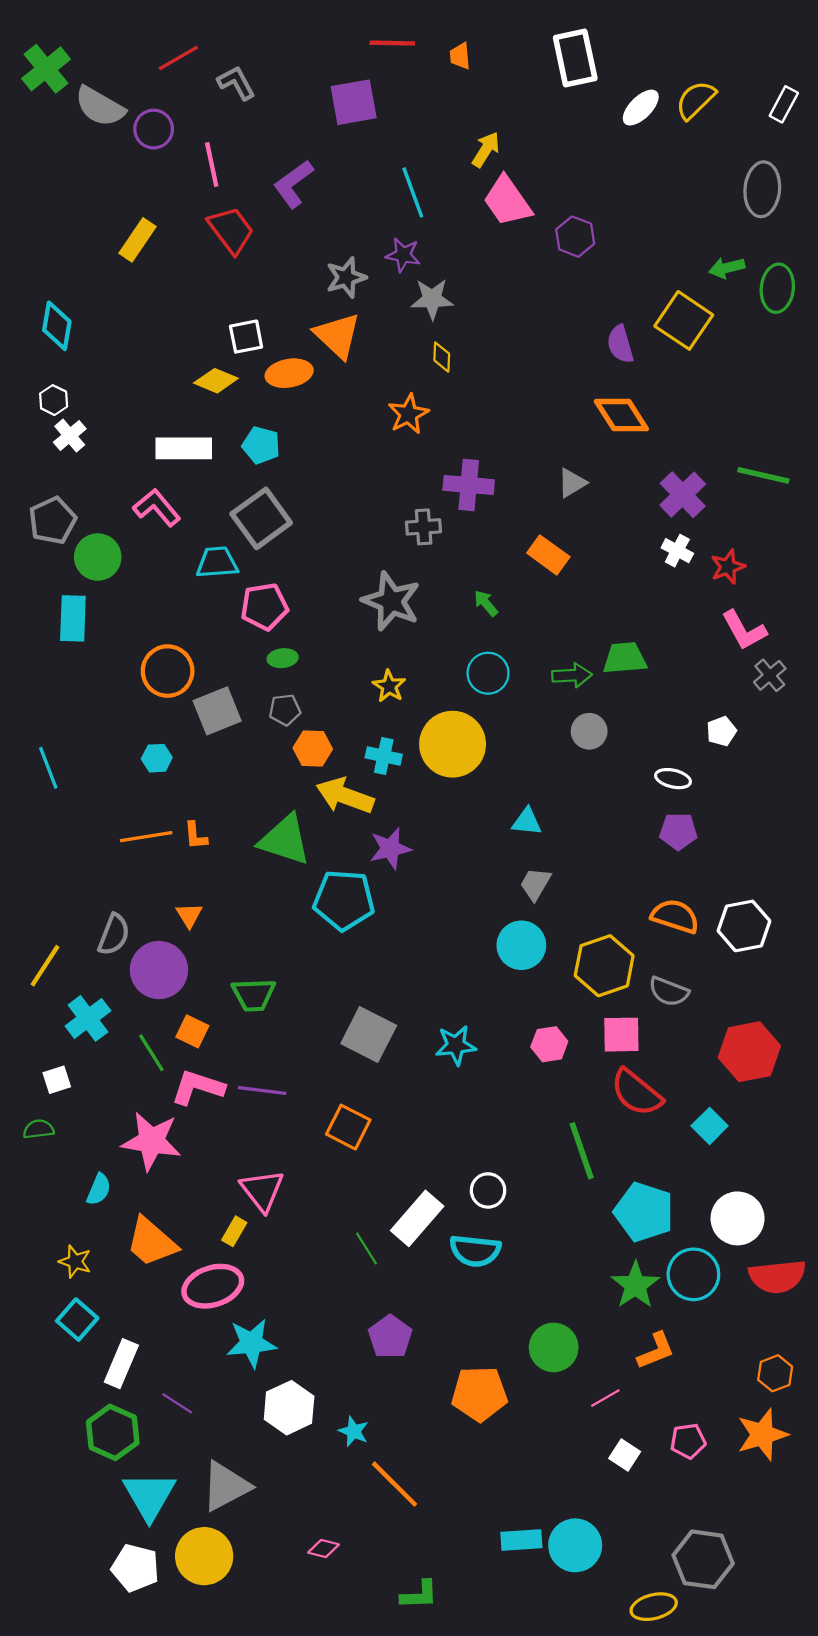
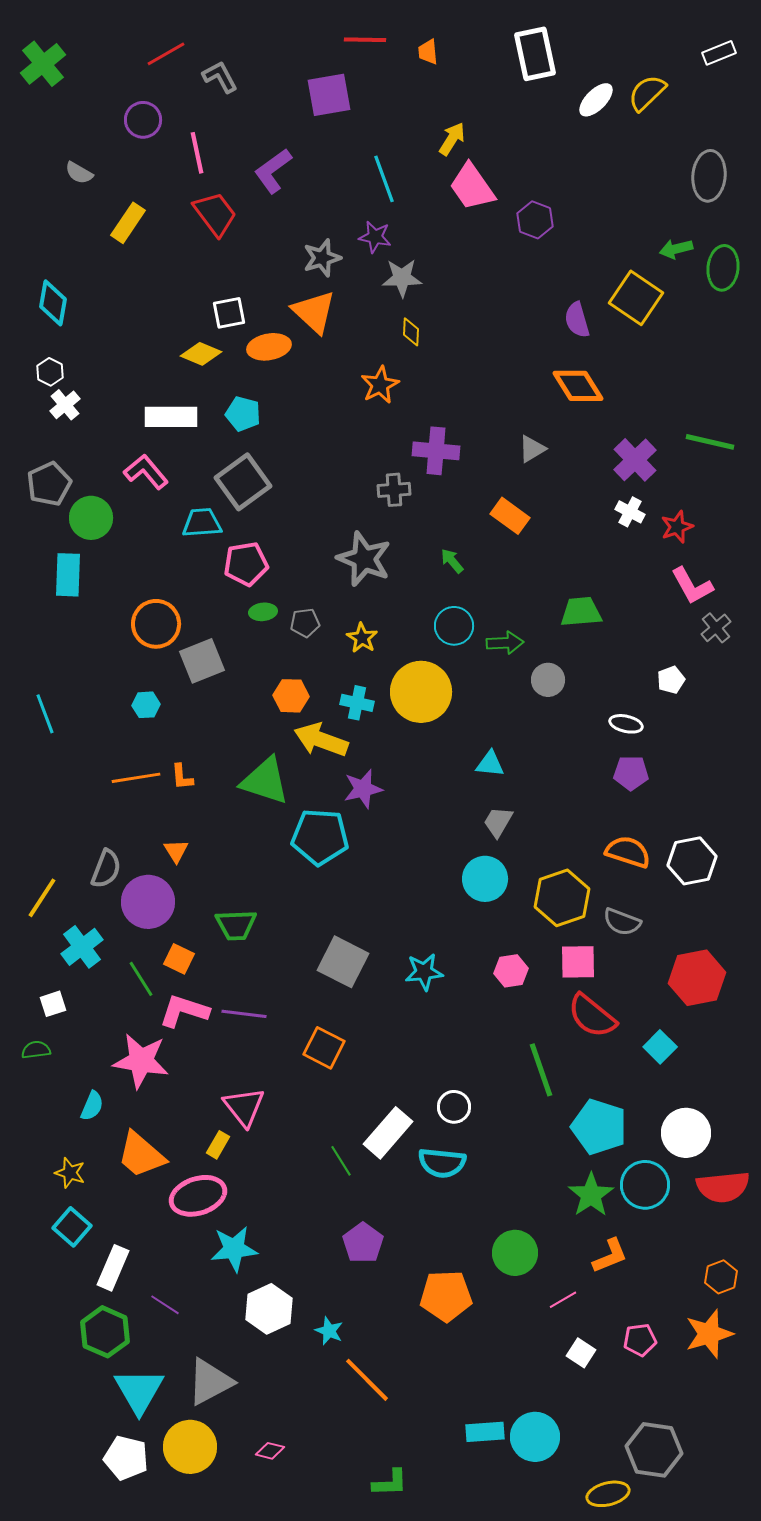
white rectangle: (784, 104) -> (719, 53), moved, turned 40
gray semicircle: (100, 106) -> (79, 173), moved, size x0.6
green arrow: (572, 675) -> (505, 643), moved
gray pentagon: (285, 710) -> (305, 623), moved
pink diamond: (324, 1549) -> (270, 1451), moved

